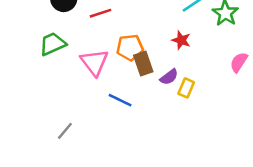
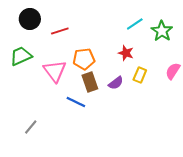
brown rectangle: (143, 63) -> (90, 82), moved
yellow rectangle: (186, 88) -> (140, 75), moved

